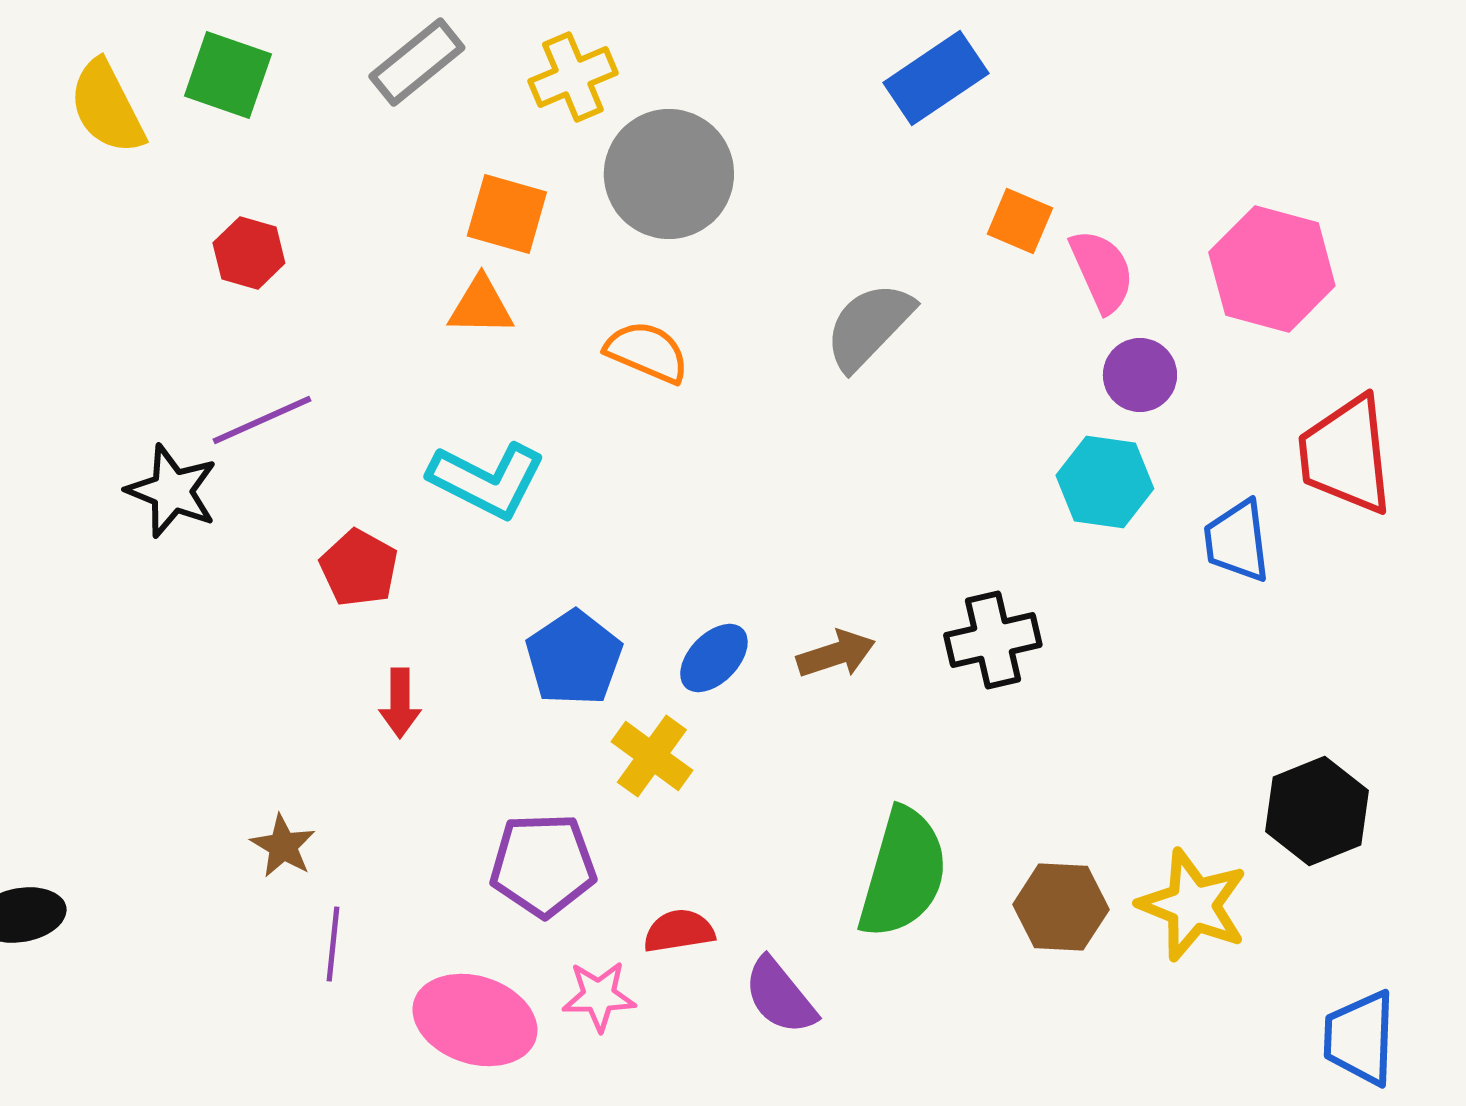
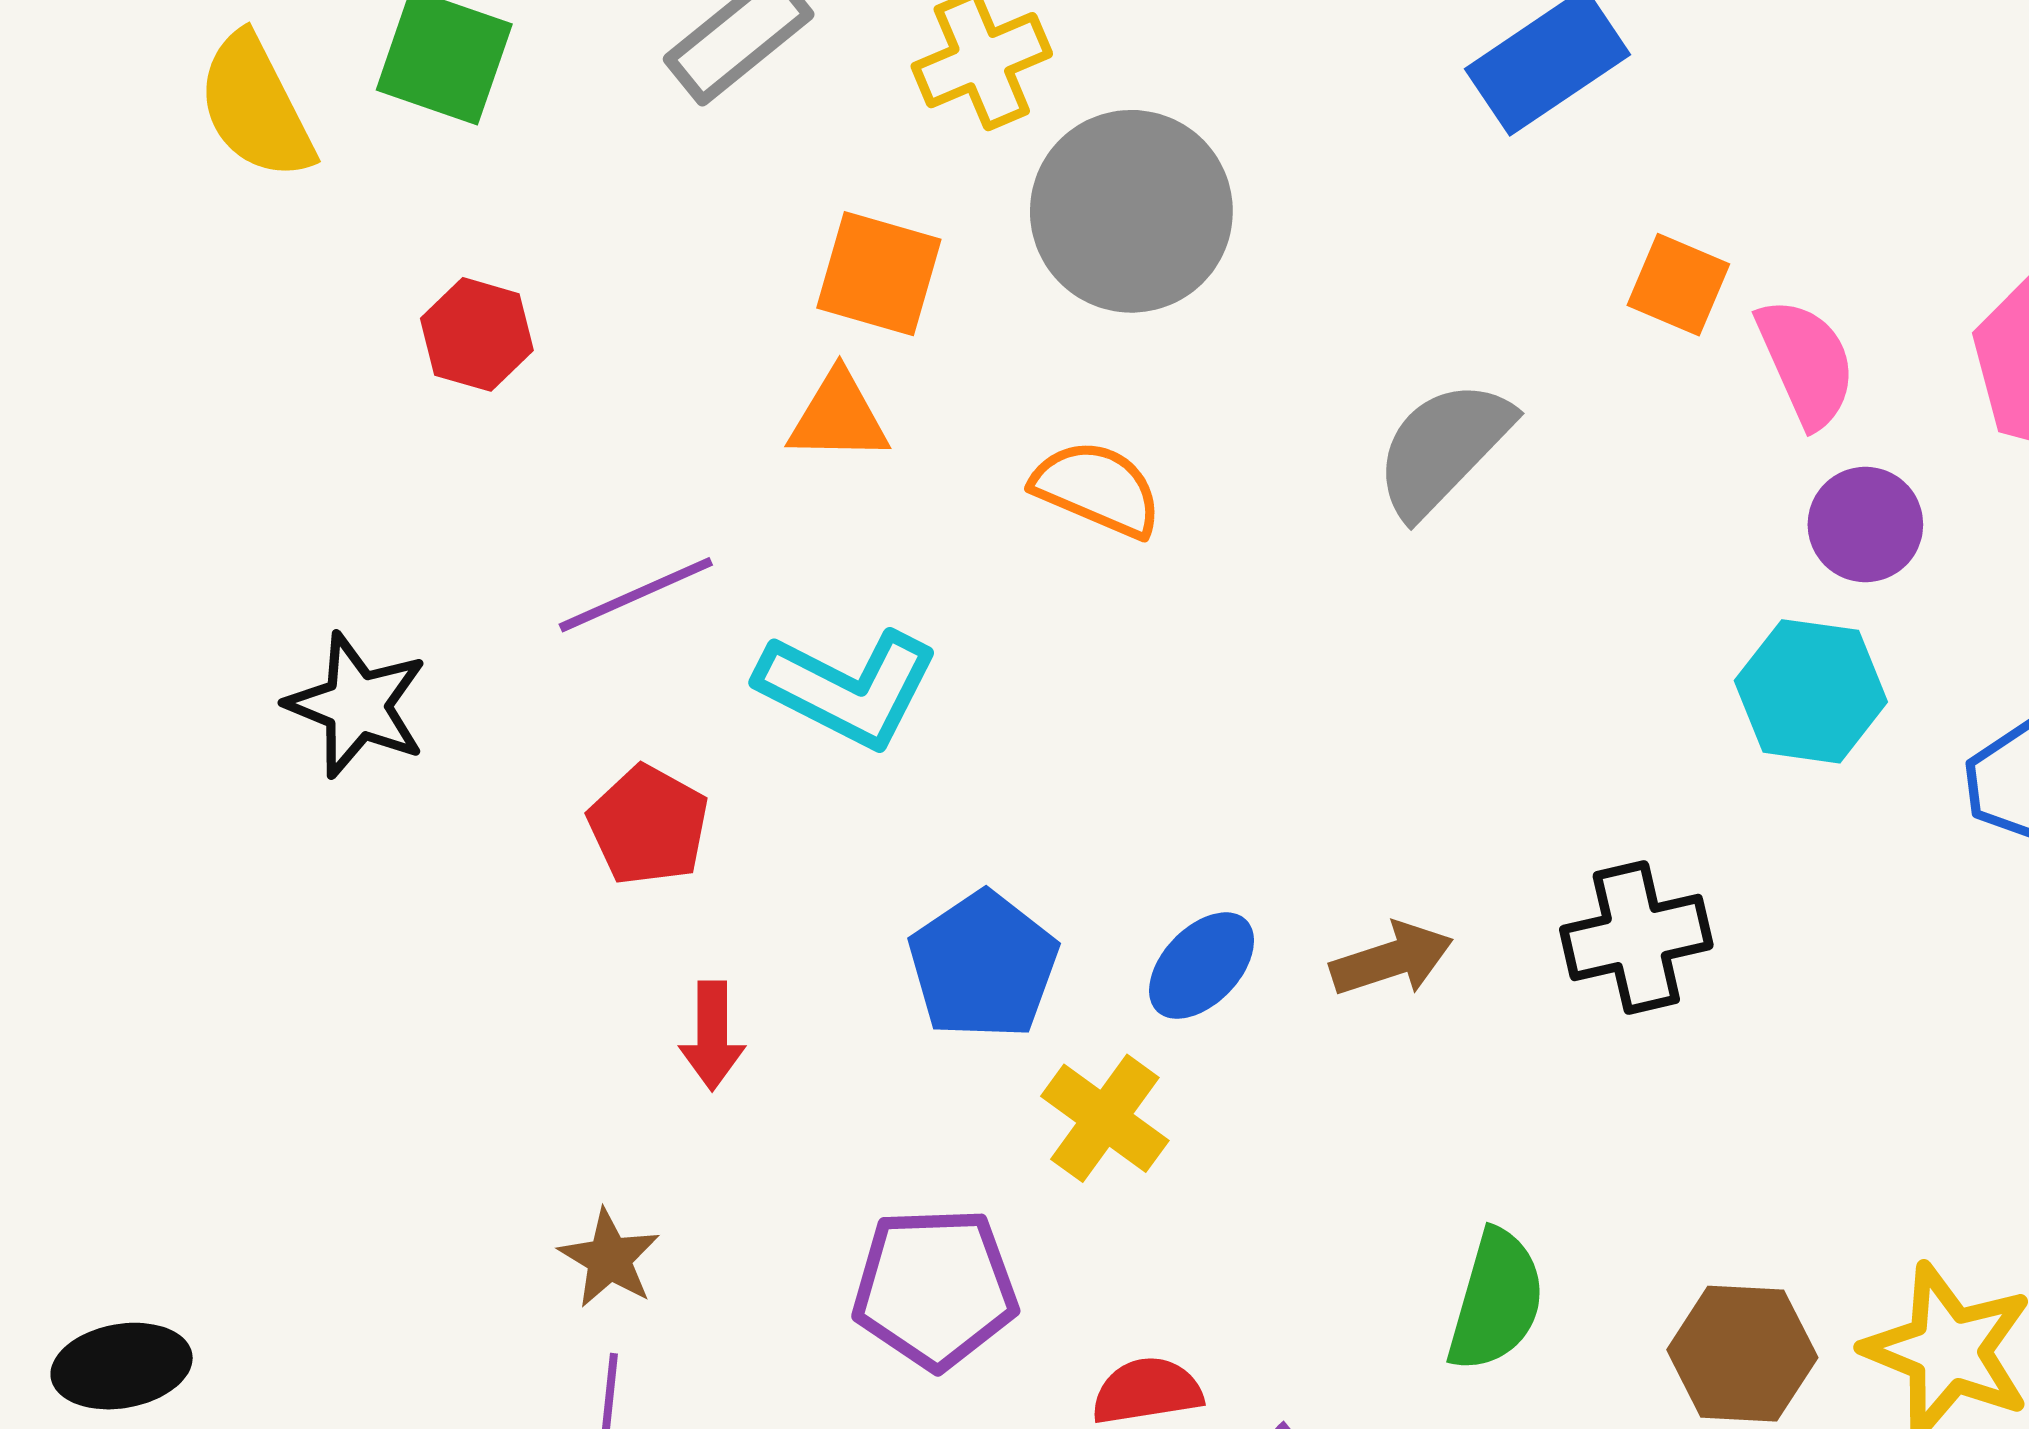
purple line: (262, 420) -> (636, 595), moved
brown star: (283, 846) -> (609, 1259), moved
green semicircle: (903, 873) -> (1496, 1301), size x0.7

